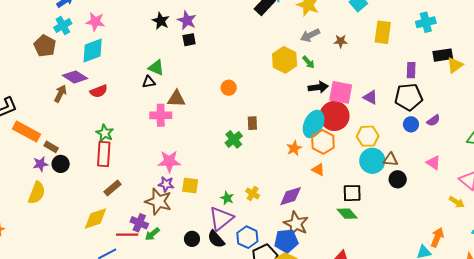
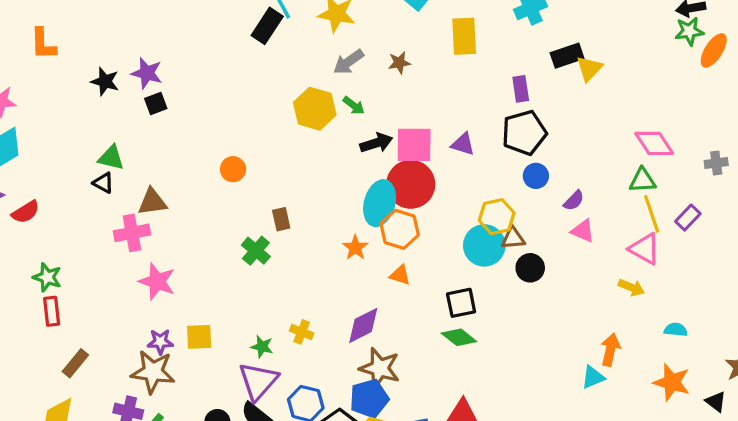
black triangle: (149, 82) -> (103, 183), turned 48
purple semicircle: (433, 120) -> (574, 201), moved
yellow hexagon: (368, 136) -> (497, 217), moved
red rectangle: (104, 154) -> (52, 311), size x0.7
pink star: (169, 161) -> (157, 282), moved, turned 30

